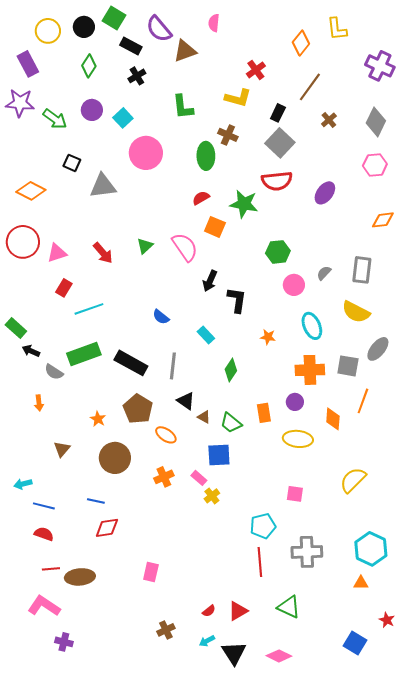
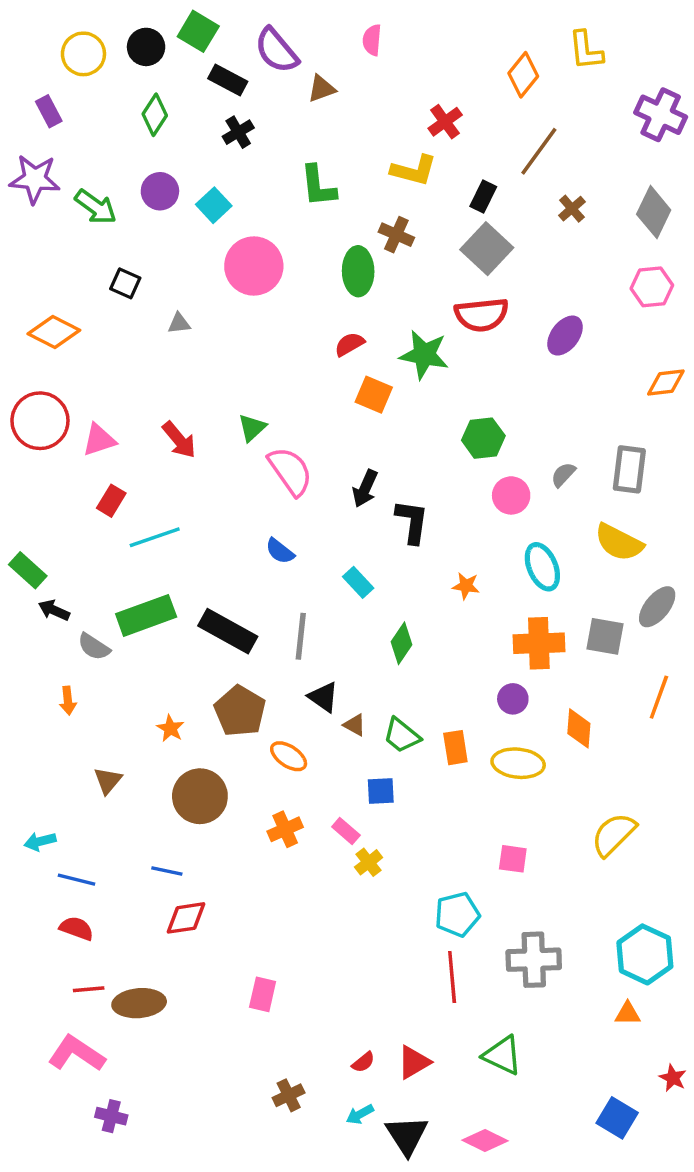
brown triangle: (185, 51) -> (322, 89), size x0.7
purple rectangle: (28, 64) -> (49, 111), size x0.7
gray triangle: (103, 186) -> (179, 323), size x0.5
pink semicircle: (185, 247) -> (290, 471), moved
orange line: (363, 401) -> (659, 697), moved
orange rectangle: (264, 413) -> (455, 748), moved
blue square: (219, 455) -> (381, 791), size x0.7

